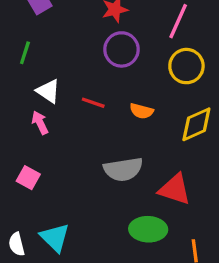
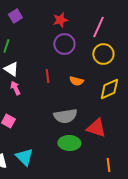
white triangle: (48, 91) -> (11, 69), moved
red line: (93, 103) -> (47, 76), turned 64
green ellipse: (148, 229) -> (69, 143), moved

